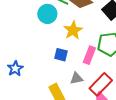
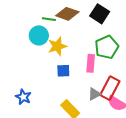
yellow star: (73, 30) -> (57, 46), moved, turned 30
gray triangle: (76, 78) -> (94, 94), moved

